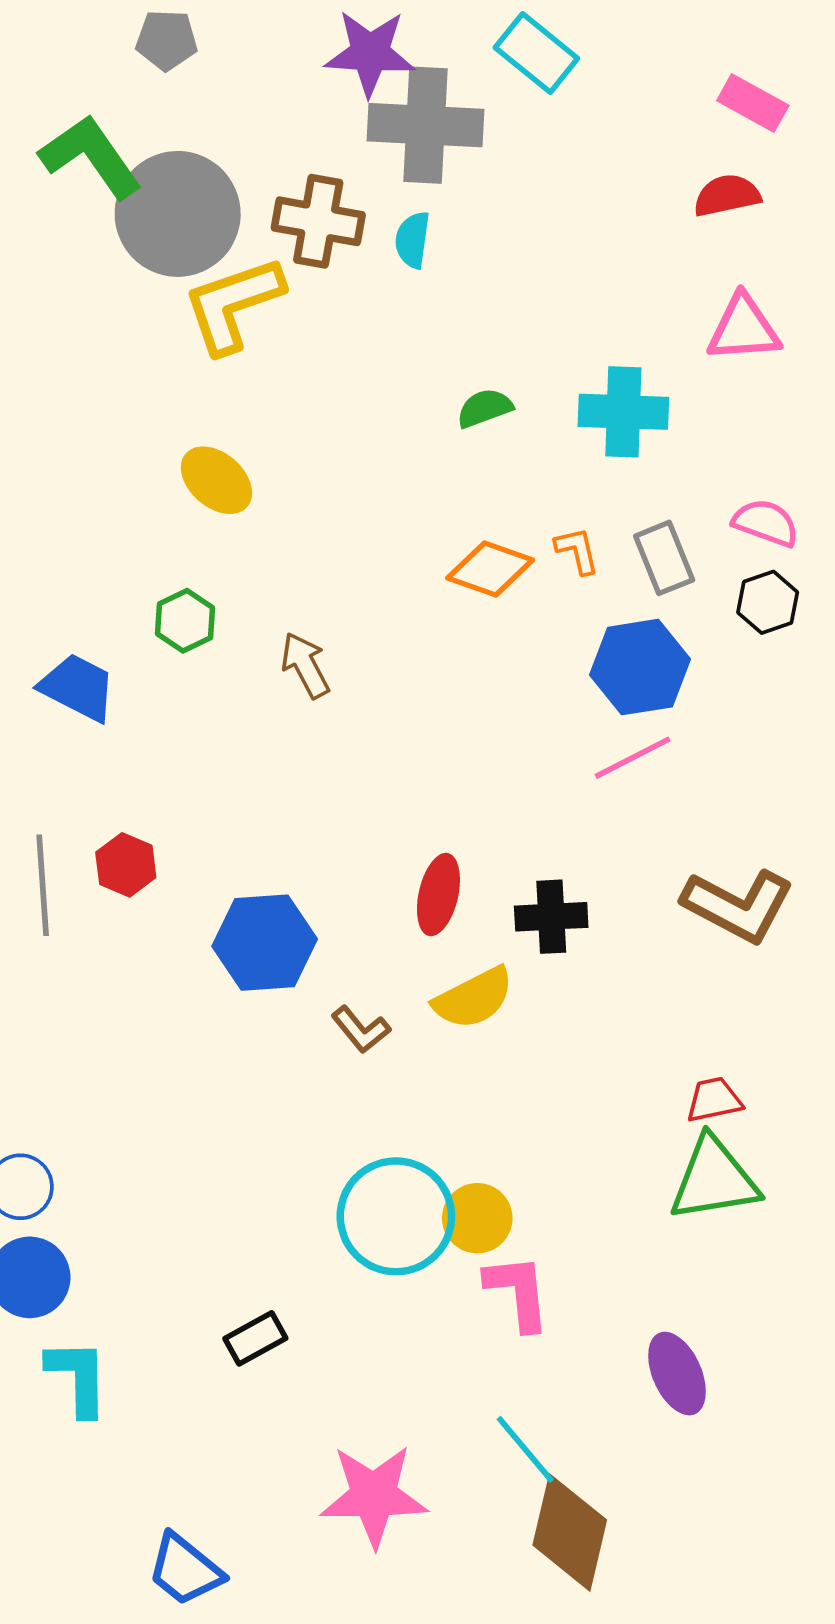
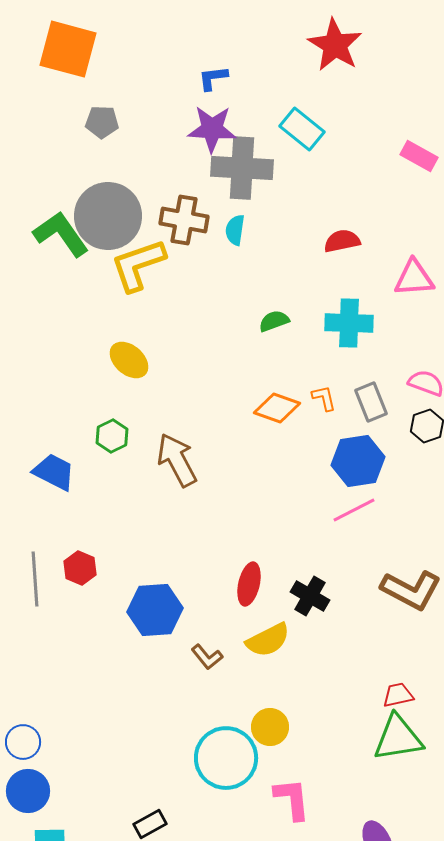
green L-shape: (91, 157) -> (61, 234), moved
red semicircle: (727, 195) -> (342, 241), moved
brown arrow: (305, 665) -> (177, 460), size x1.5
black cross: (551, 917) -> (310, 596), turned 33
yellow circle: (477, 1218) -> (270, 727), moved

